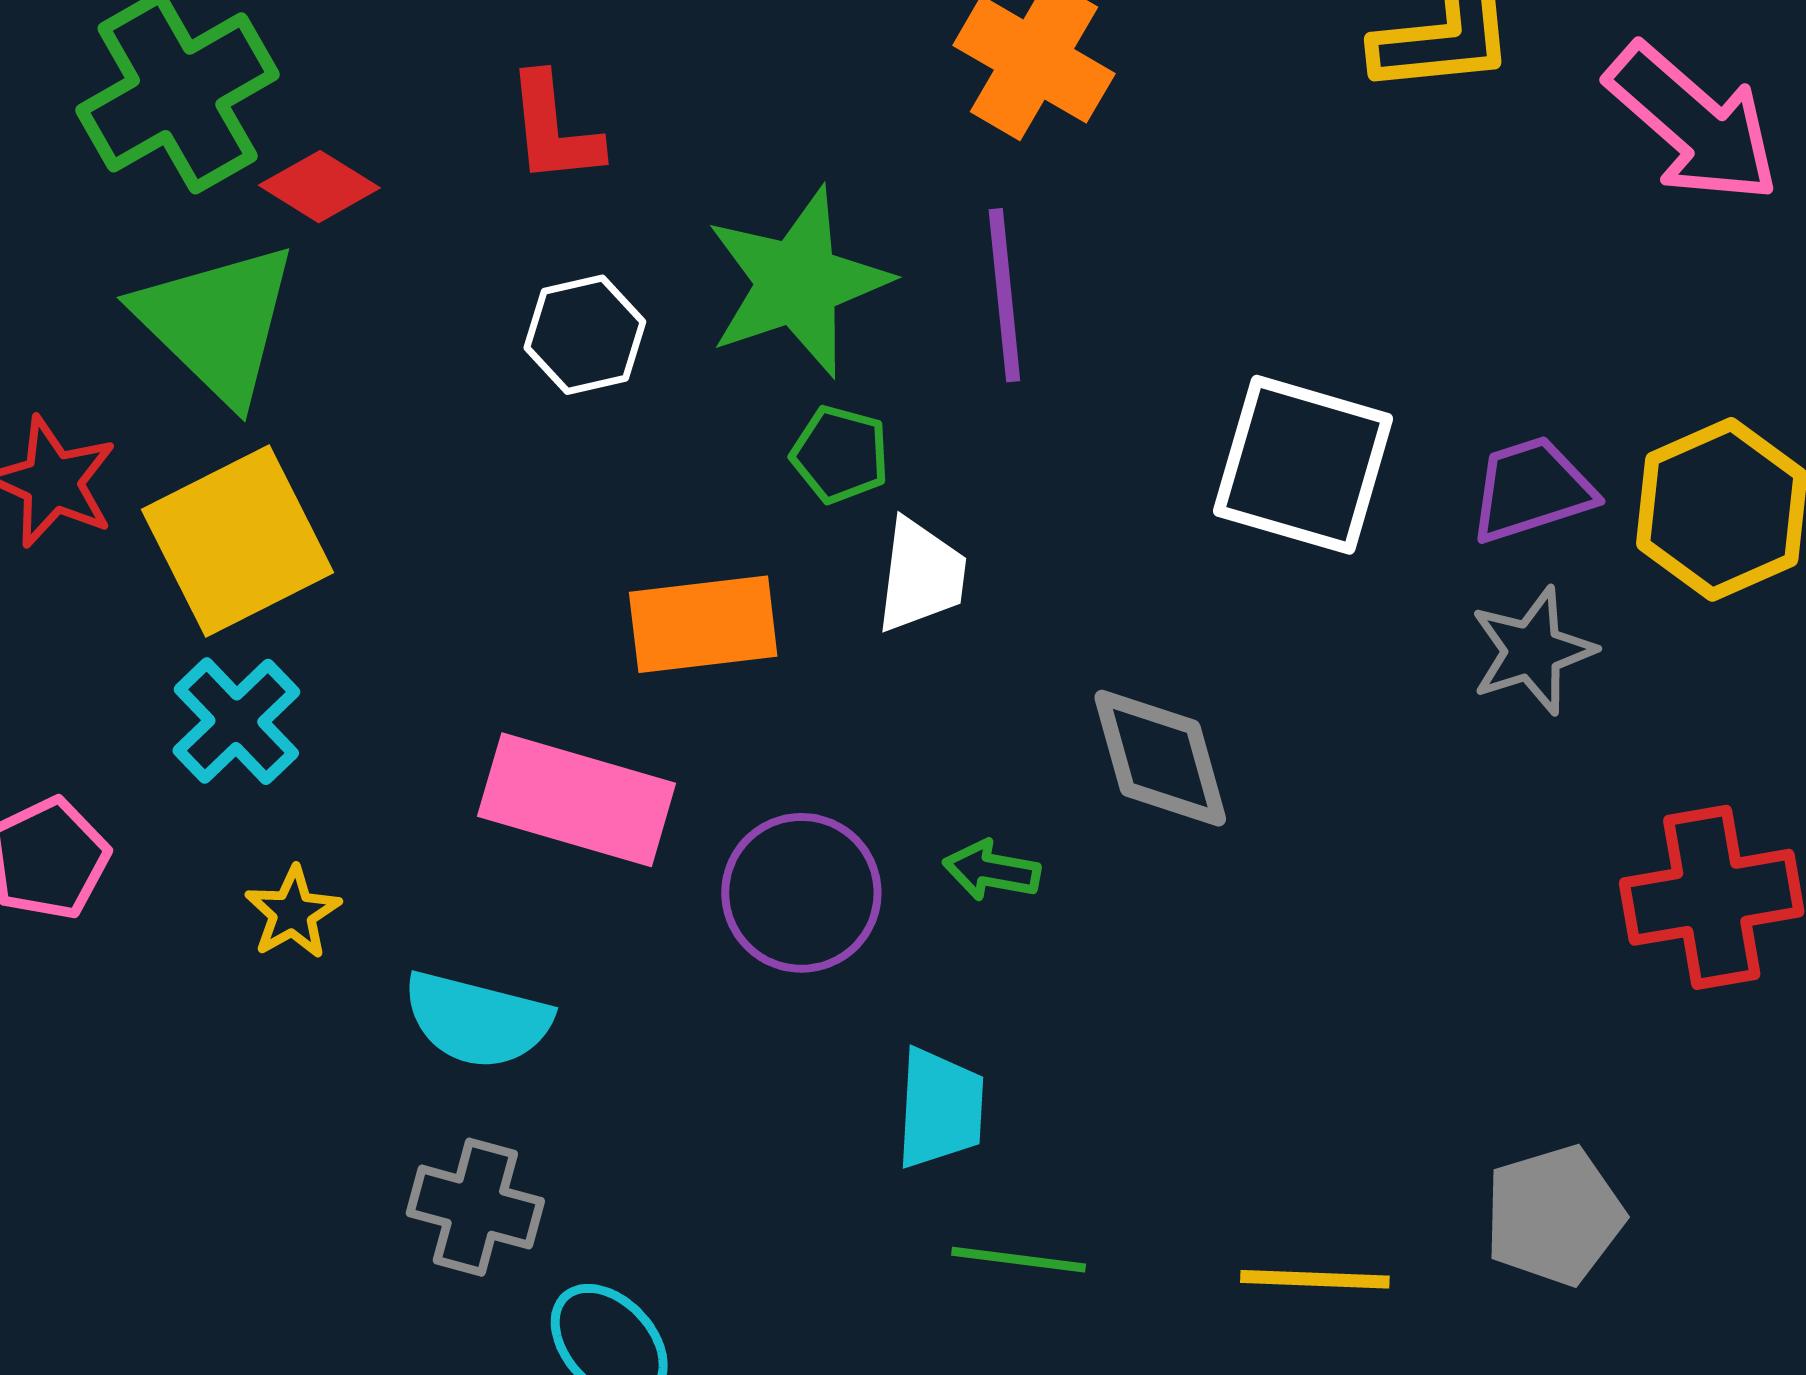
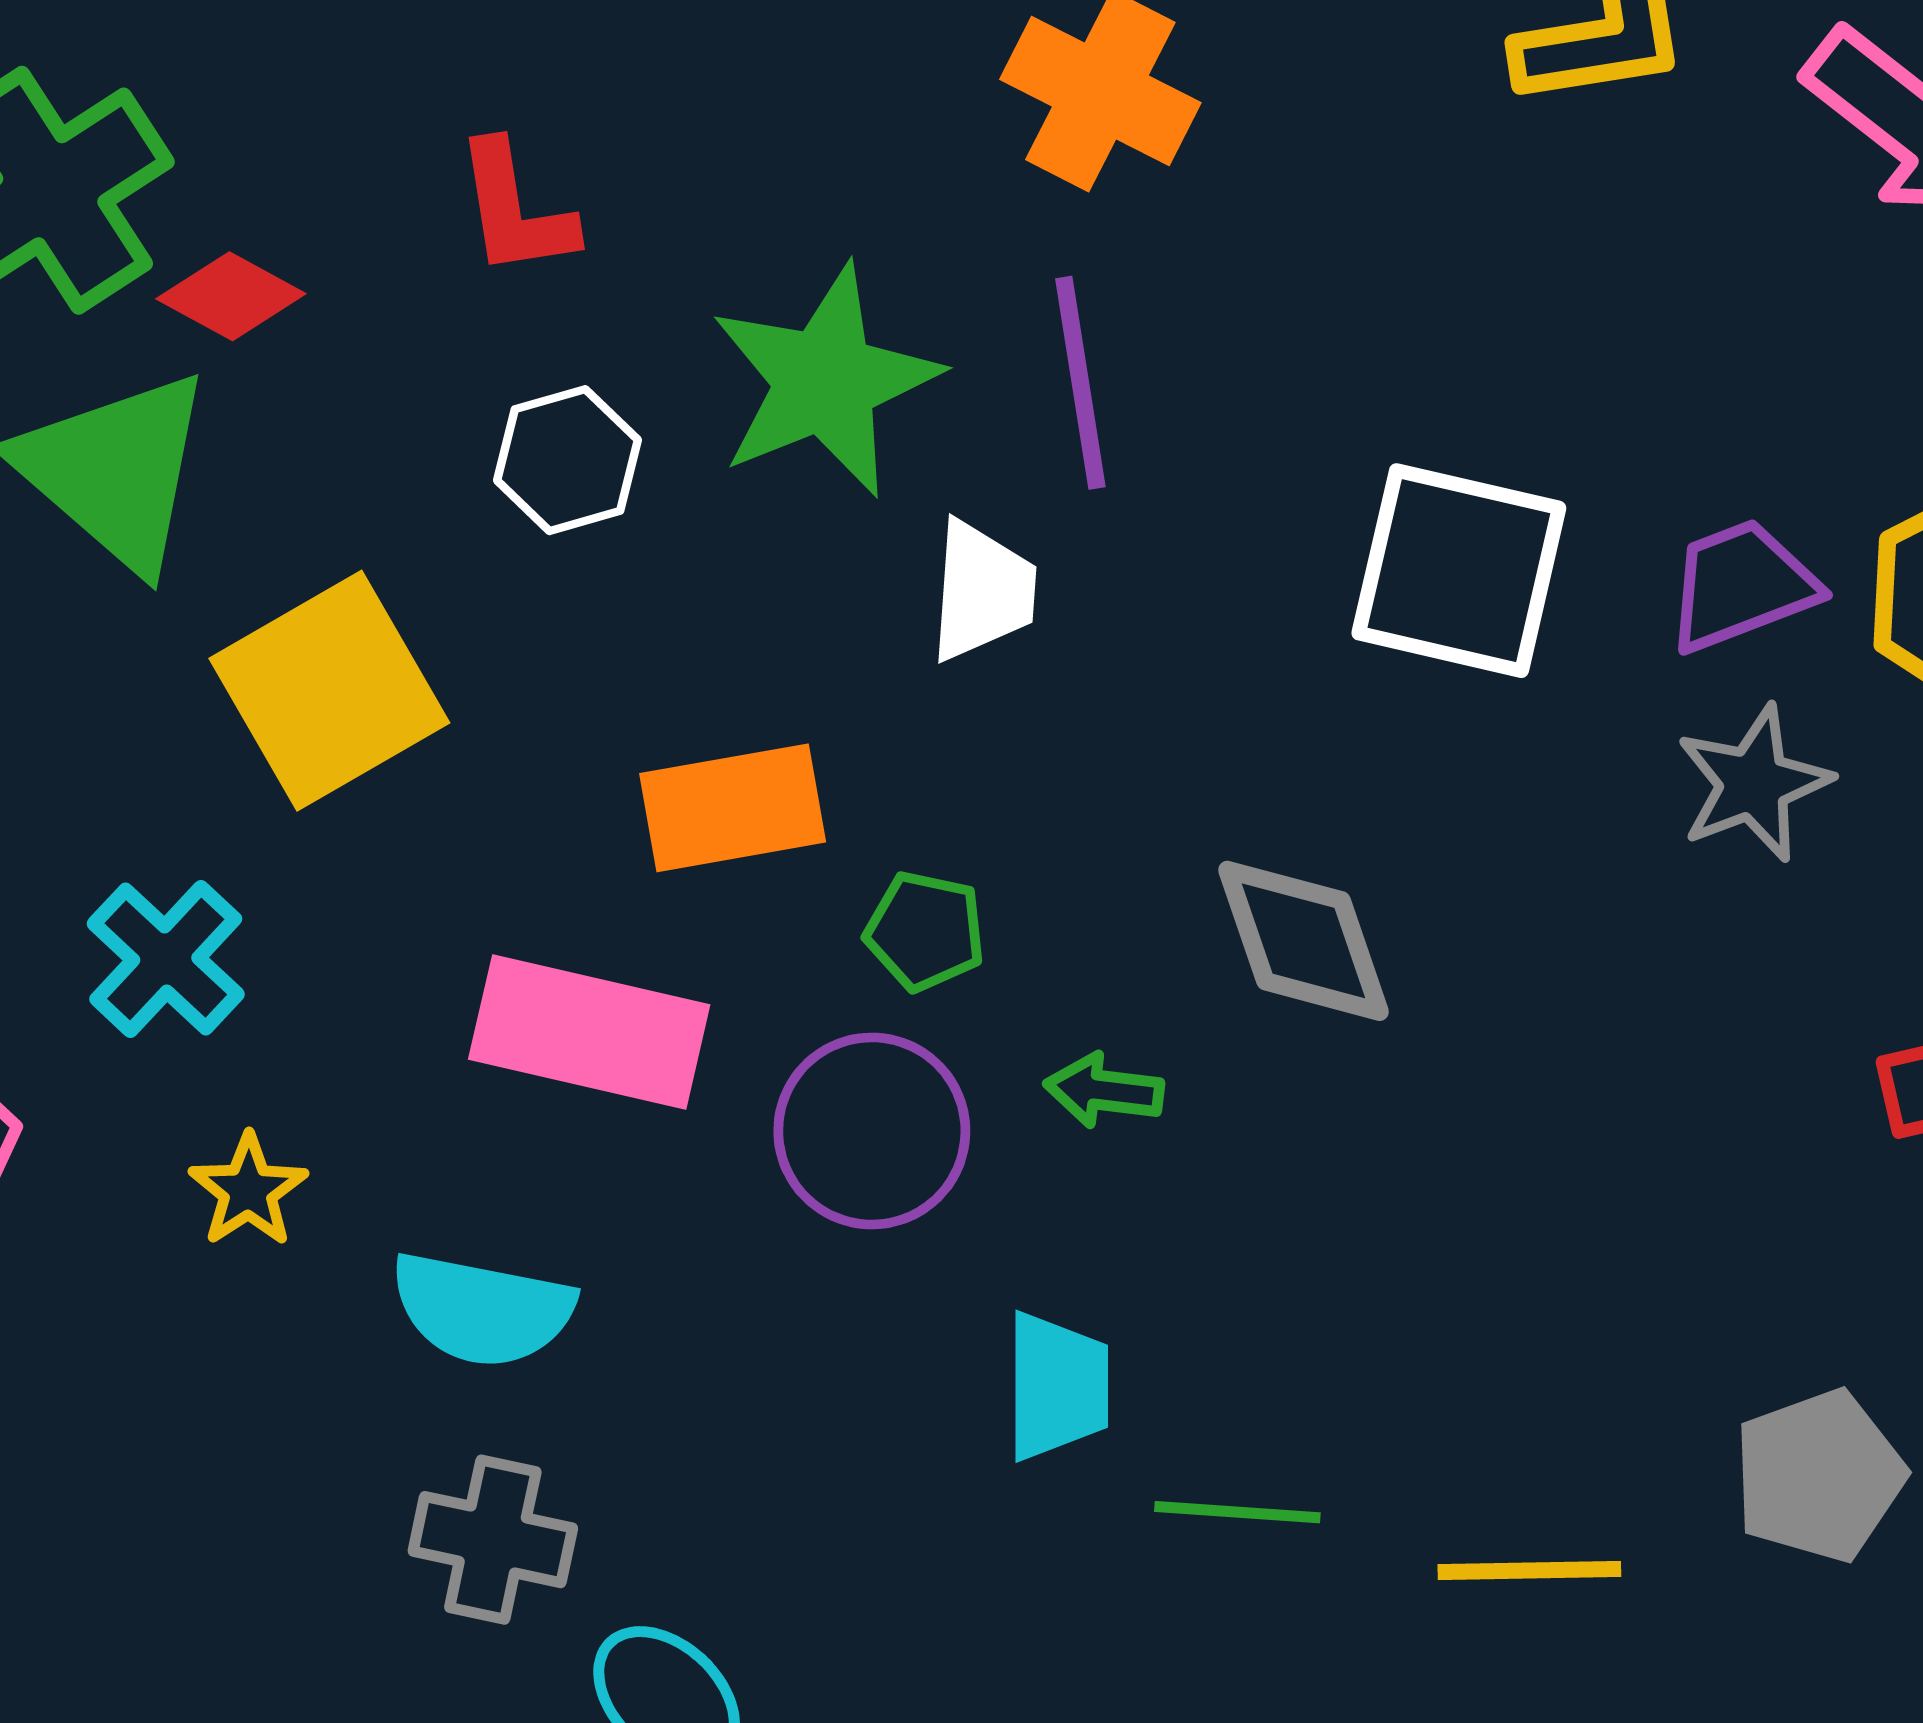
green pentagon: (840, 454) -> (925, 931), moved
yellow square: (238, 541) -> (329, 691), moved
white trapezoid: (921, 576) -> (982, 591), moved
green line: (1019, 1260) -> (1237, 1512), moved

